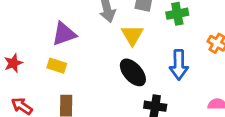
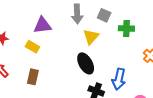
blue arrow: (179, 65) -> (119, 79), moved

